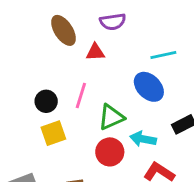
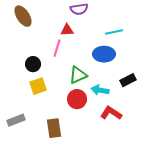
brown ellipse: (63, 30) -> (23, 16), moved
blue ellipse: (149, 87) -> (104, 54), turned -45
pink line: (81, 96) -> (57, 48), moved

